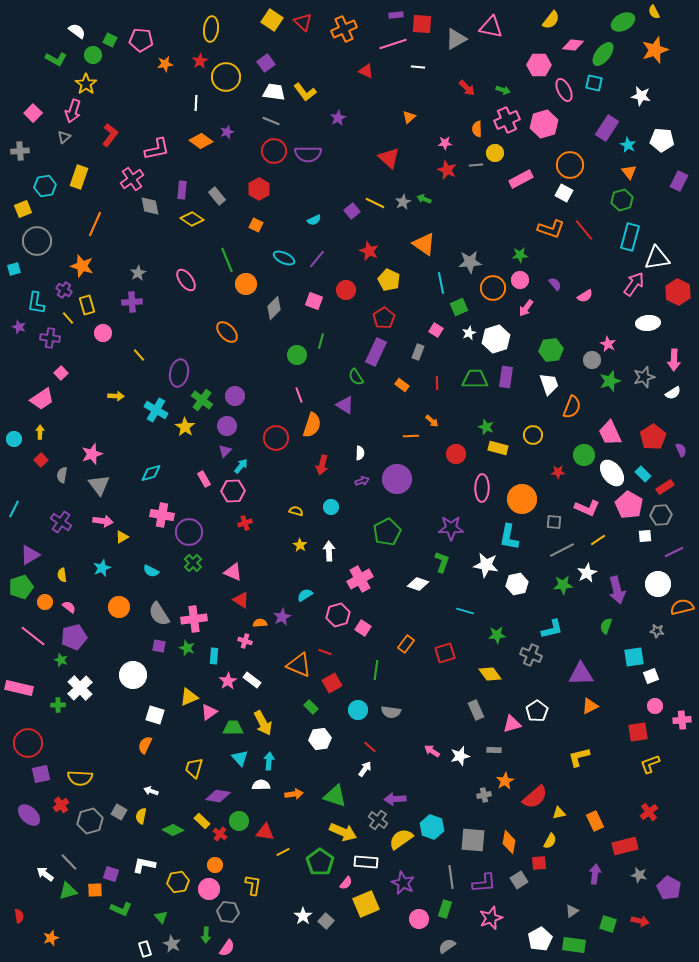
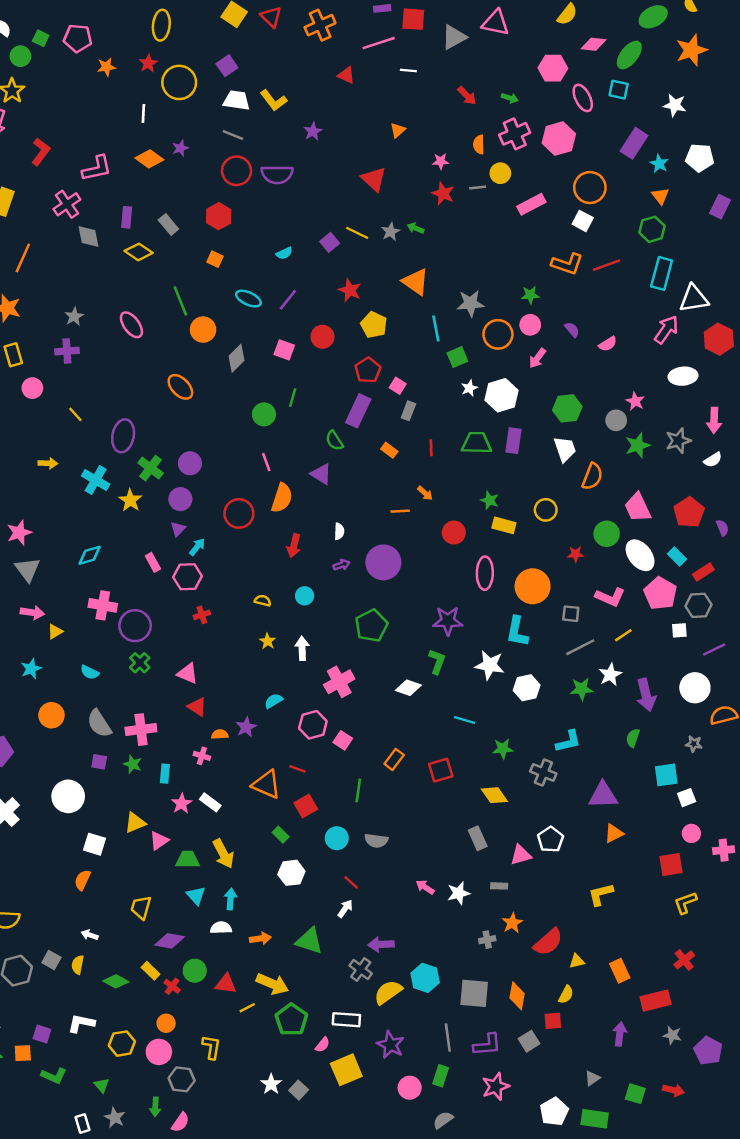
red line: (584, 230) -> (607, 265), turned -70
pink square: (436, 330) -> (398, 386), moved
yellow arrow: (343, 832) -> (272, 984), moved

